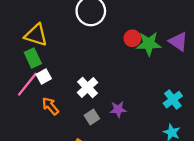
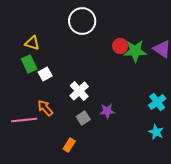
yellow triangle: (36, 35) -> (32, 43), size x0.7
white square: (44, 77) -> (45, 74), moved
pink line: (27, 84) -> (24, 120), moved, turned 45

